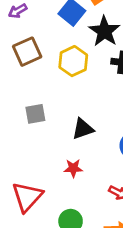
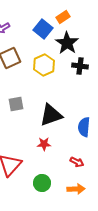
black triangle: (83, 129) -> (51, 115), size x1.4

